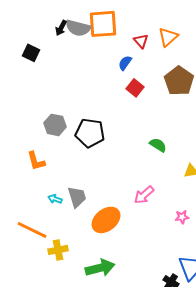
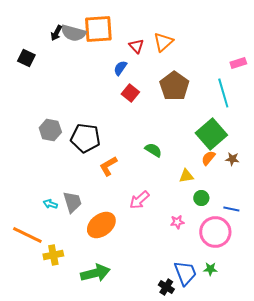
orange L-shape: (36, 161) -> (108, 166), moved, turned 75

